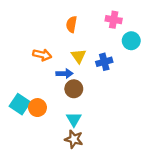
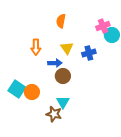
pink cross: (114, 20) -> (103, 26), moved, turned -32
orange arrow: (42, 55) -> (36, 47), turned 77
brown star: (74, 139) -> (54, 114), moved

